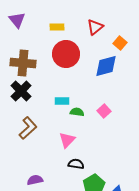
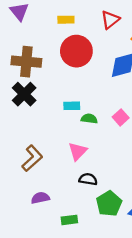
brown L-shape: (28, 128) -> (32, 158), moved

